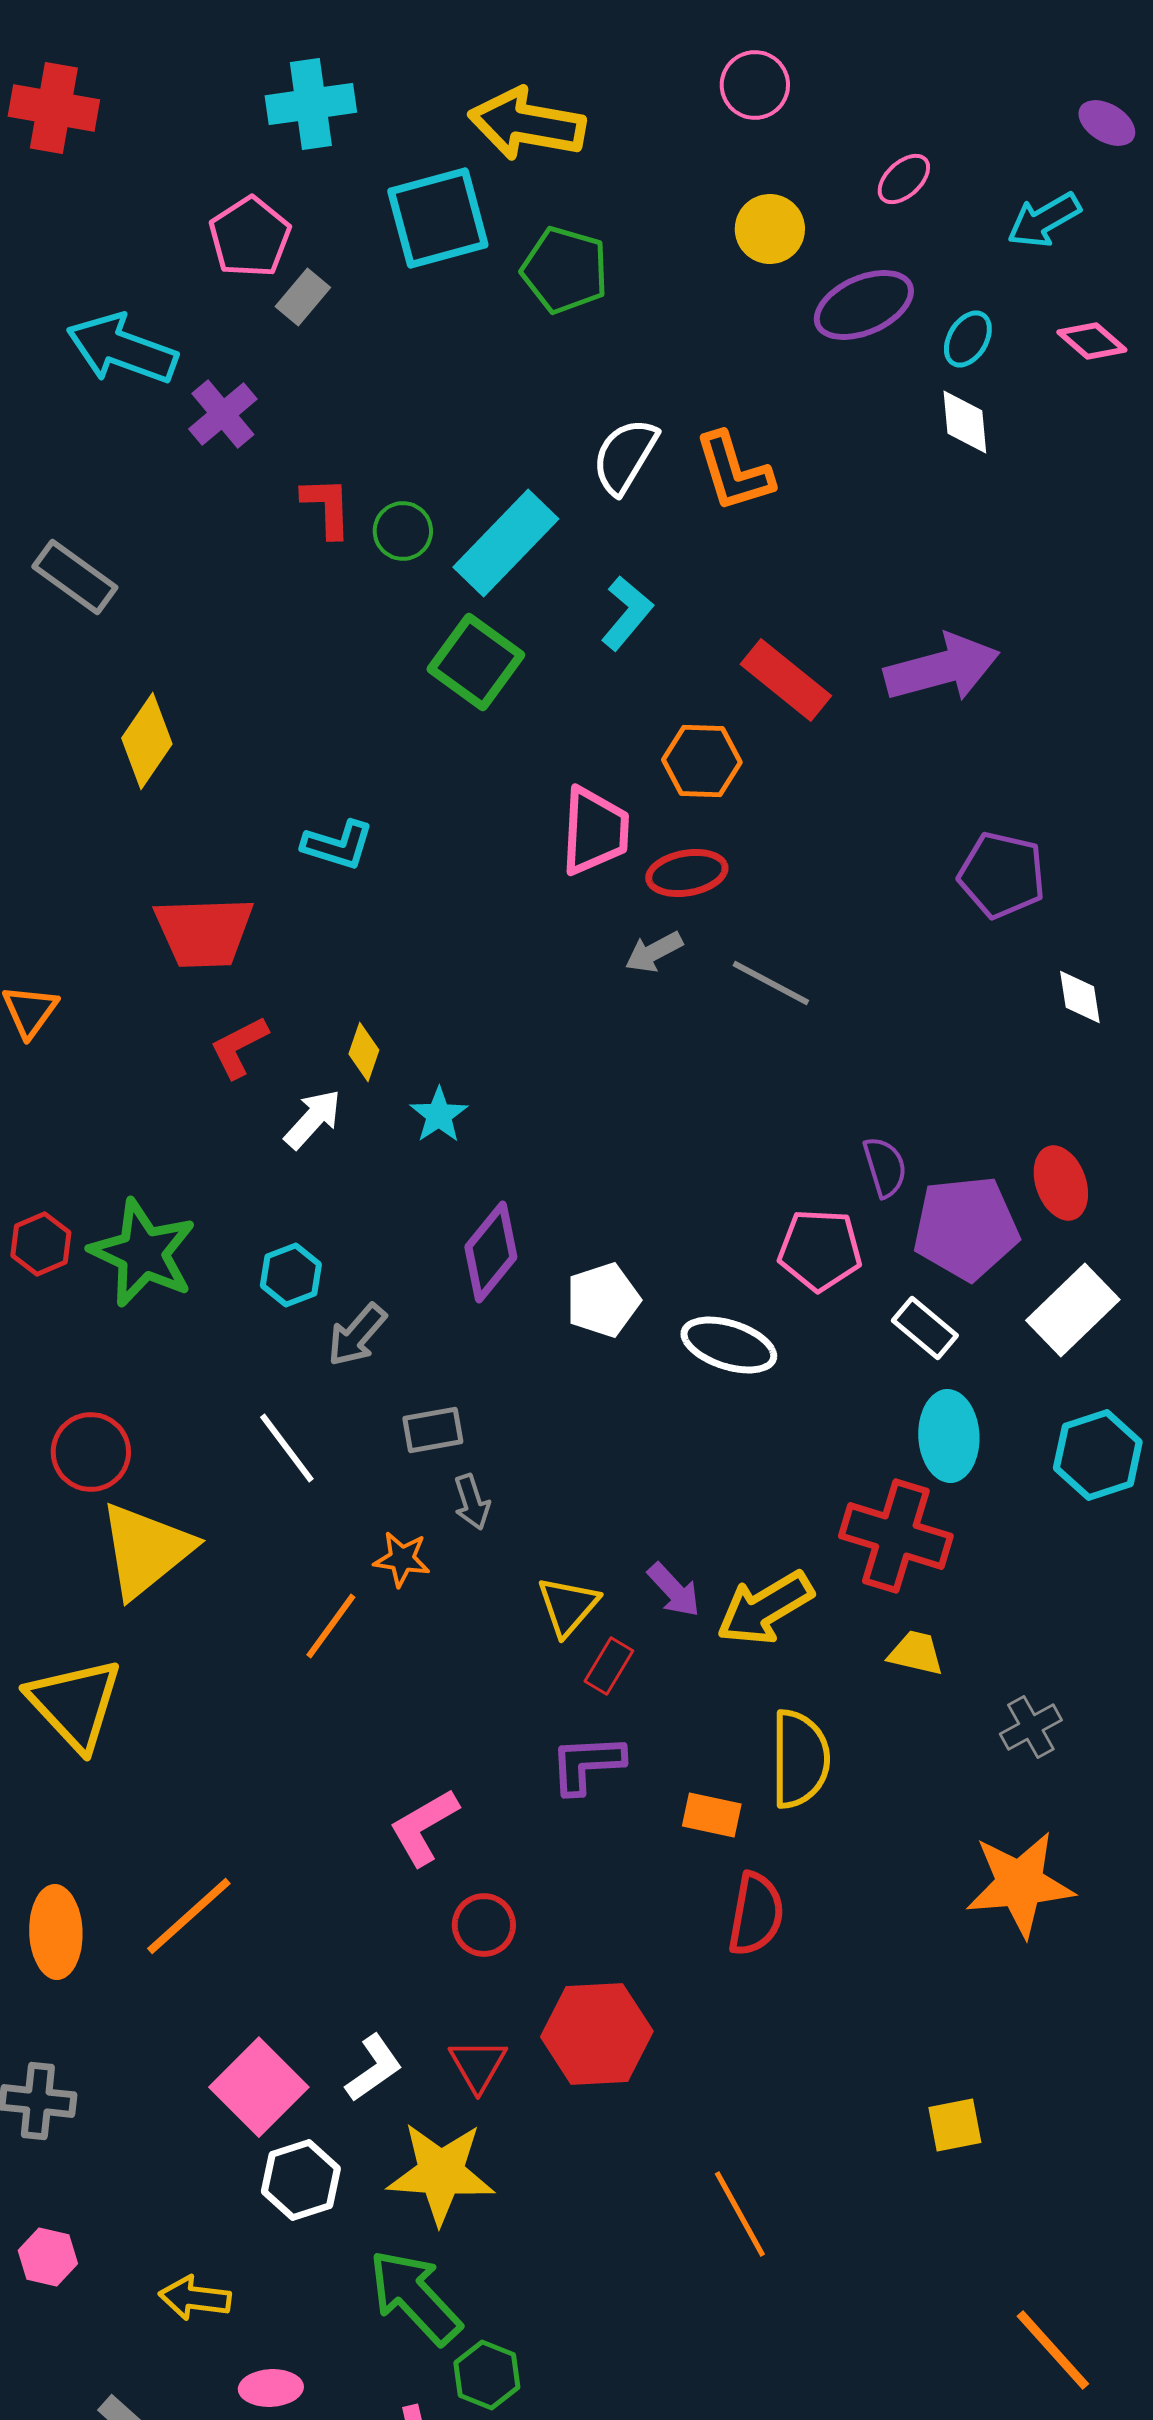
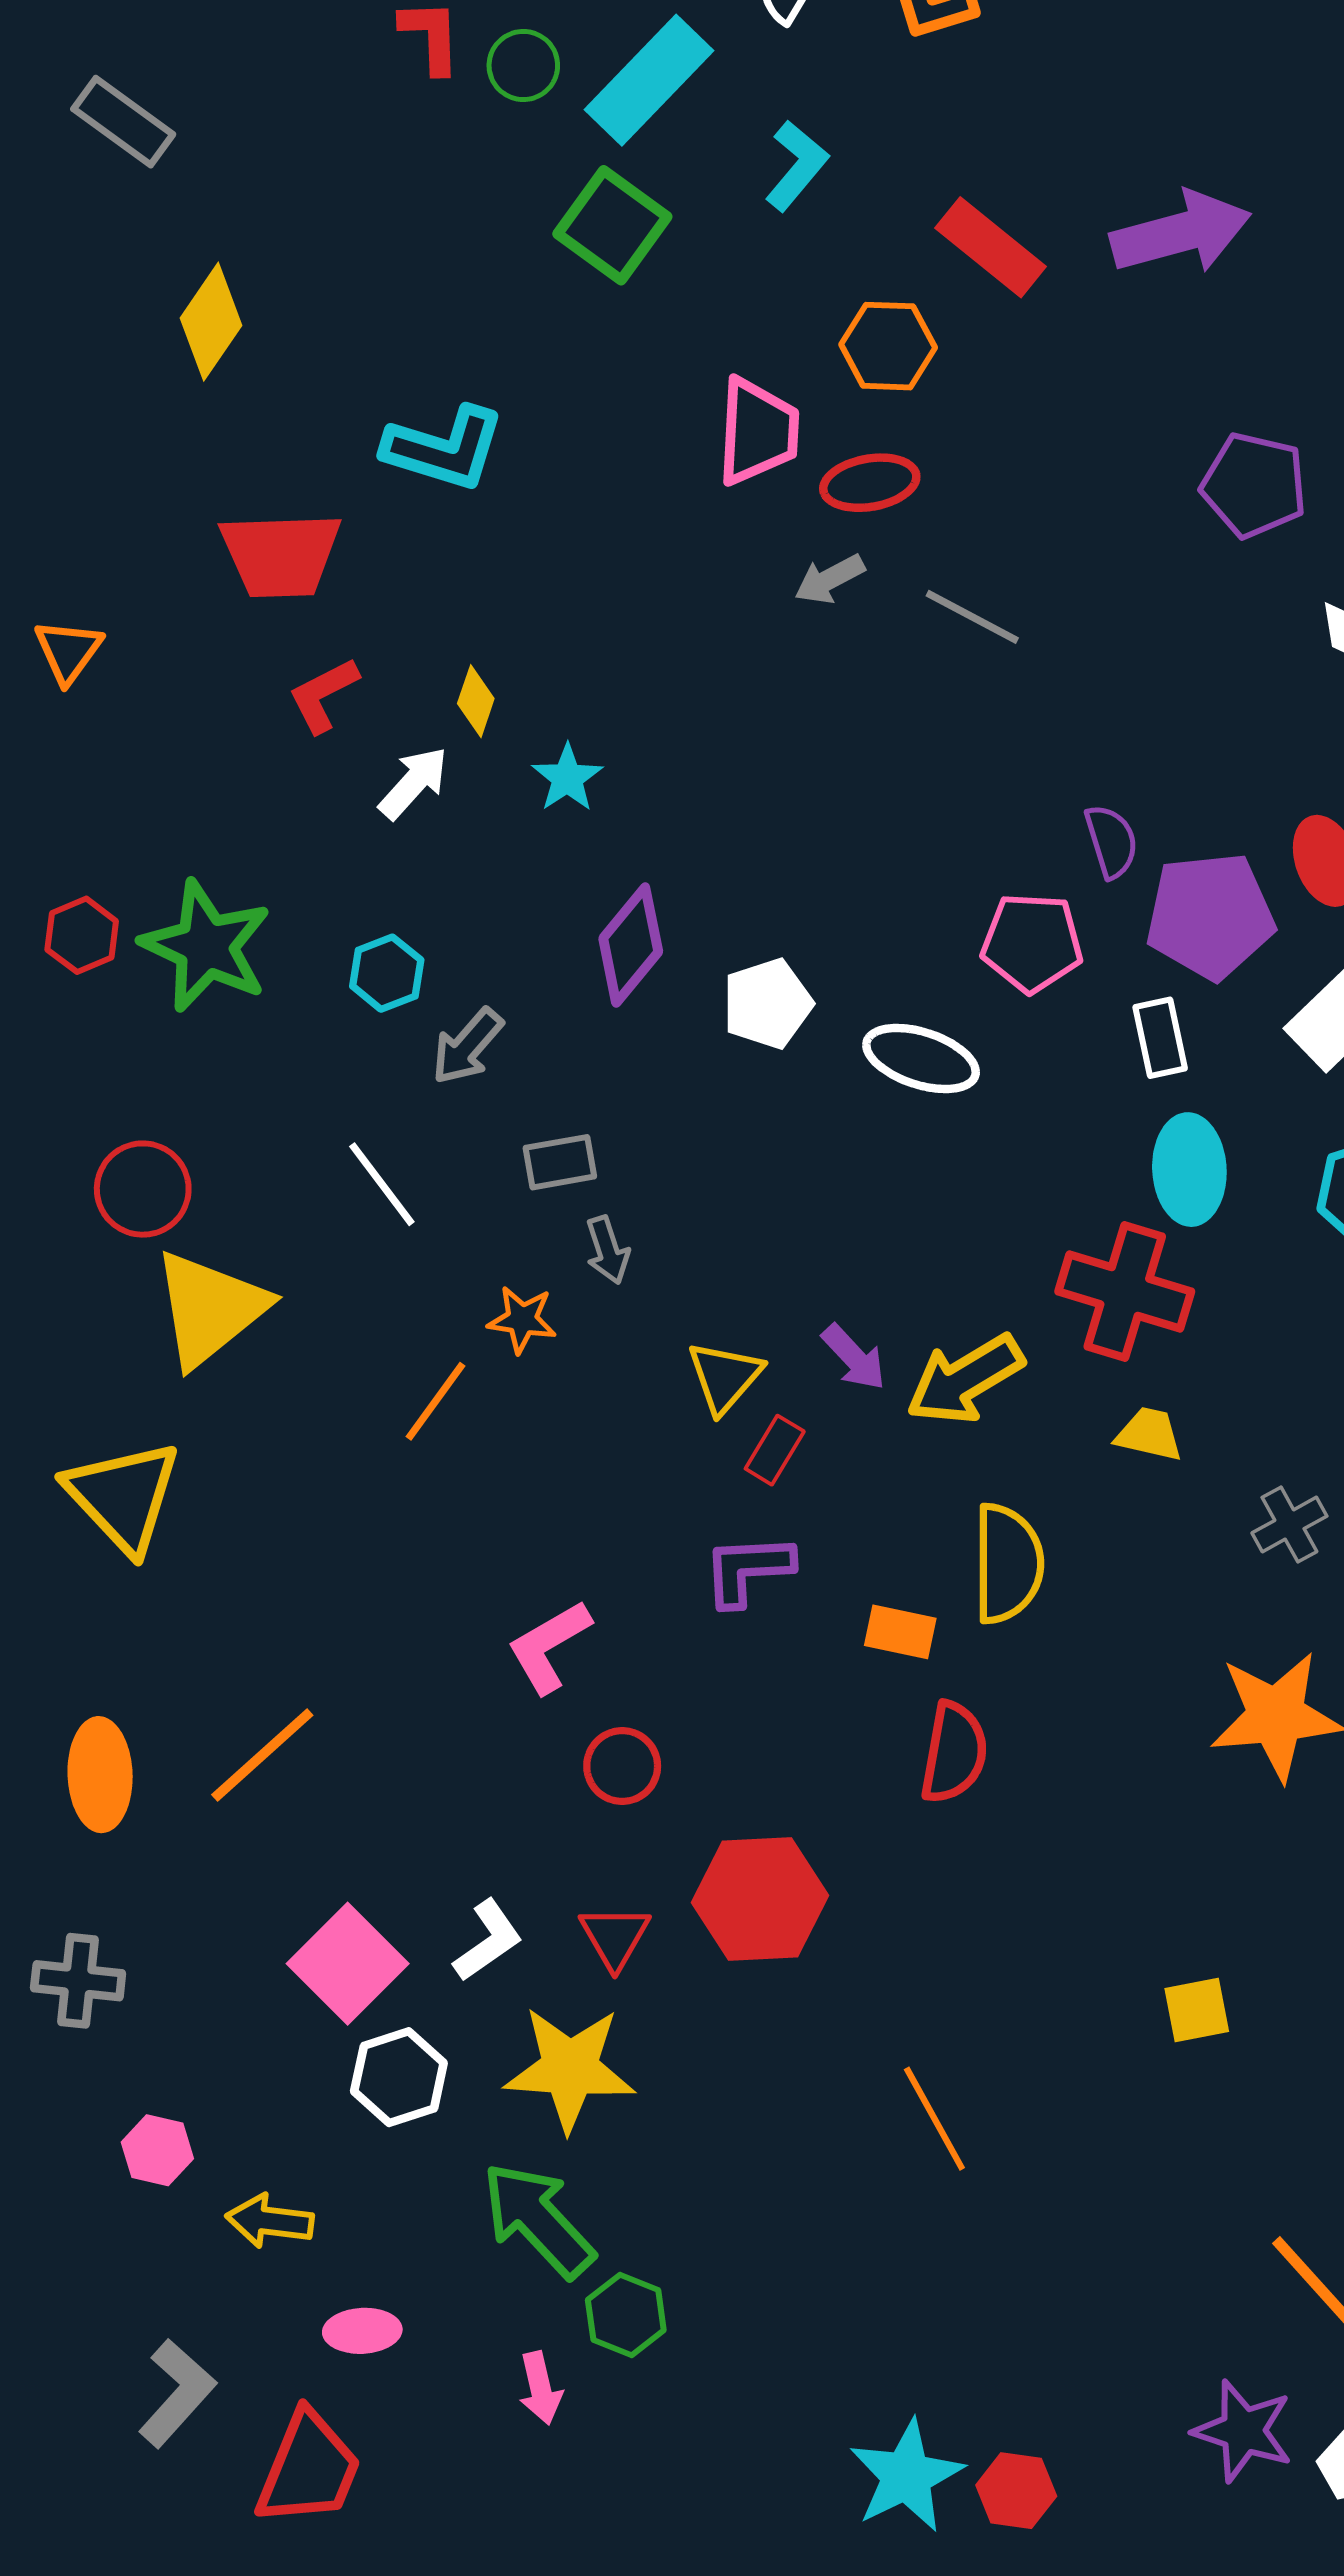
cyan L-shape: (338, 845) -> (444, 449), size x1.4
white rectangle: (925, 1328) -> (1160, 1038), turned 38
pink hexagon: (48, 2257) -> (157, 2150), moved

